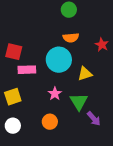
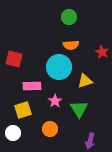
pink rectangle: (27, 70) -> (32, 86), moved
yellow square: (13, 97) -> (23, 110), moved
purple arrow: (94, 119) -> (90, 141), moved, turned 56

